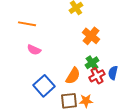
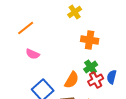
orange line: (27, 24) -> (26, 28), turned -48
orange cross: (91, 36) -> (90, 40), turned -30

